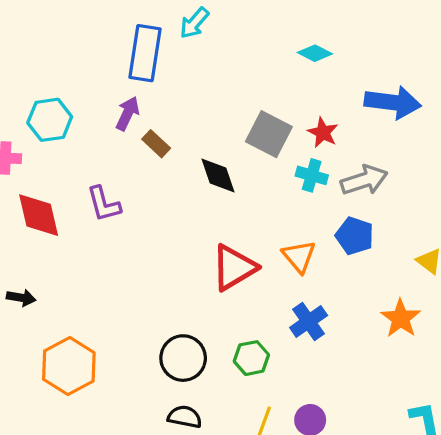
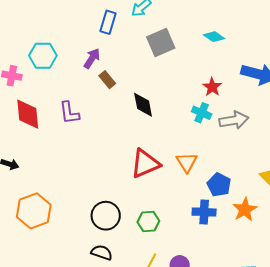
blue rectangle: (145, 53) -> (108, 22), size x0.7
gray square: (269, 134) -> (161, 43), moved, turned 32
blue pentagon: (355, 236) -> (219, 185), moved
blue cross: (309, 322) -> (204, 212), moved, turned 30

